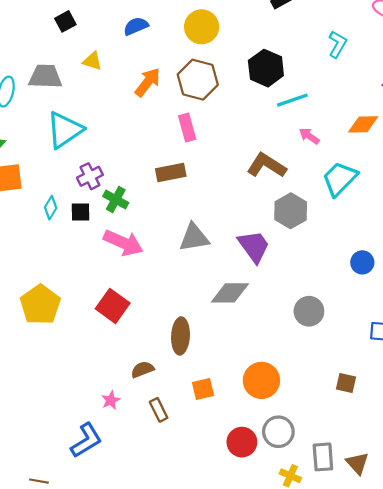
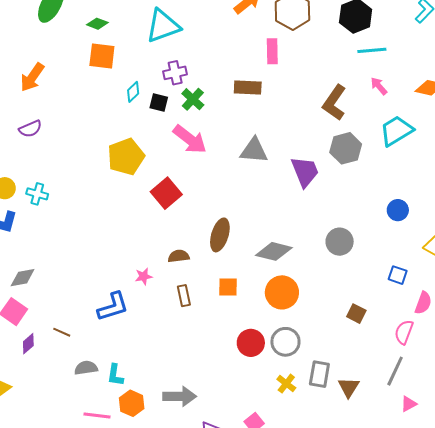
brown L-shape: (266, 165) -> (334, 103), turned -102
gray diamond: (230, 293) -> (274, 251), moved
yellow pentagon: (40, 305) -> (126, 157), moved

